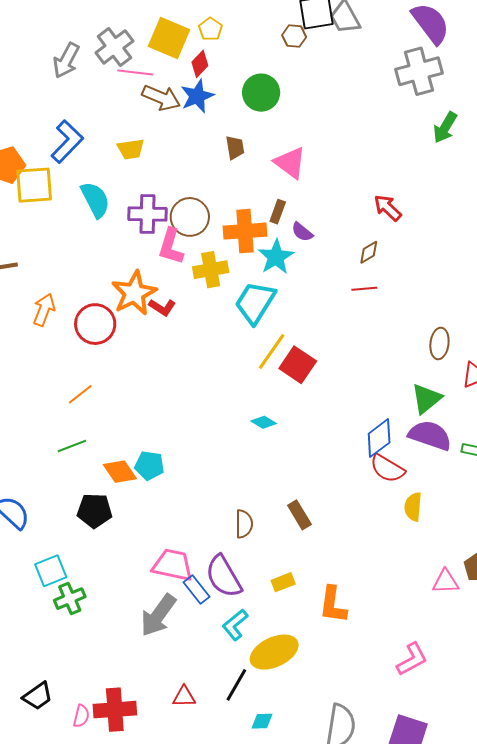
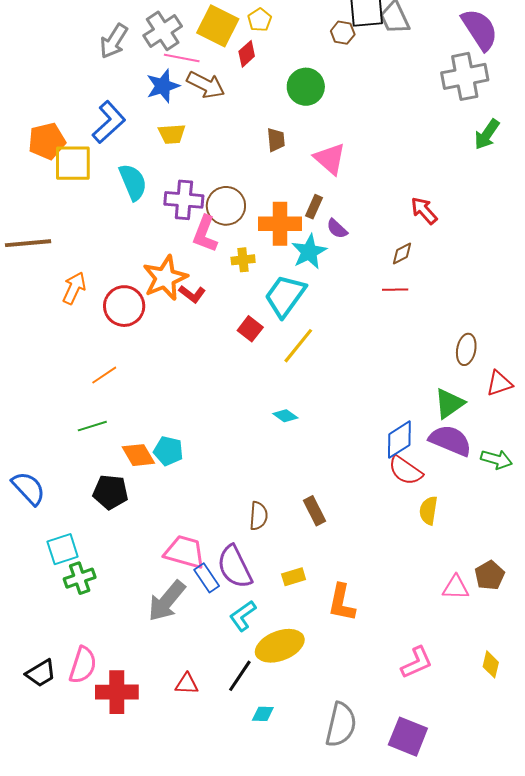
blue star: (197, 96) -> (163, 86), moved
yellow cross: (211, 270) -> (243, 260), size x0.7
red square: (298, 365) -> (250, 329), moved, size x0.7
pink semicircle: (81, 716) -> (83, 665), moved, size x1.6

